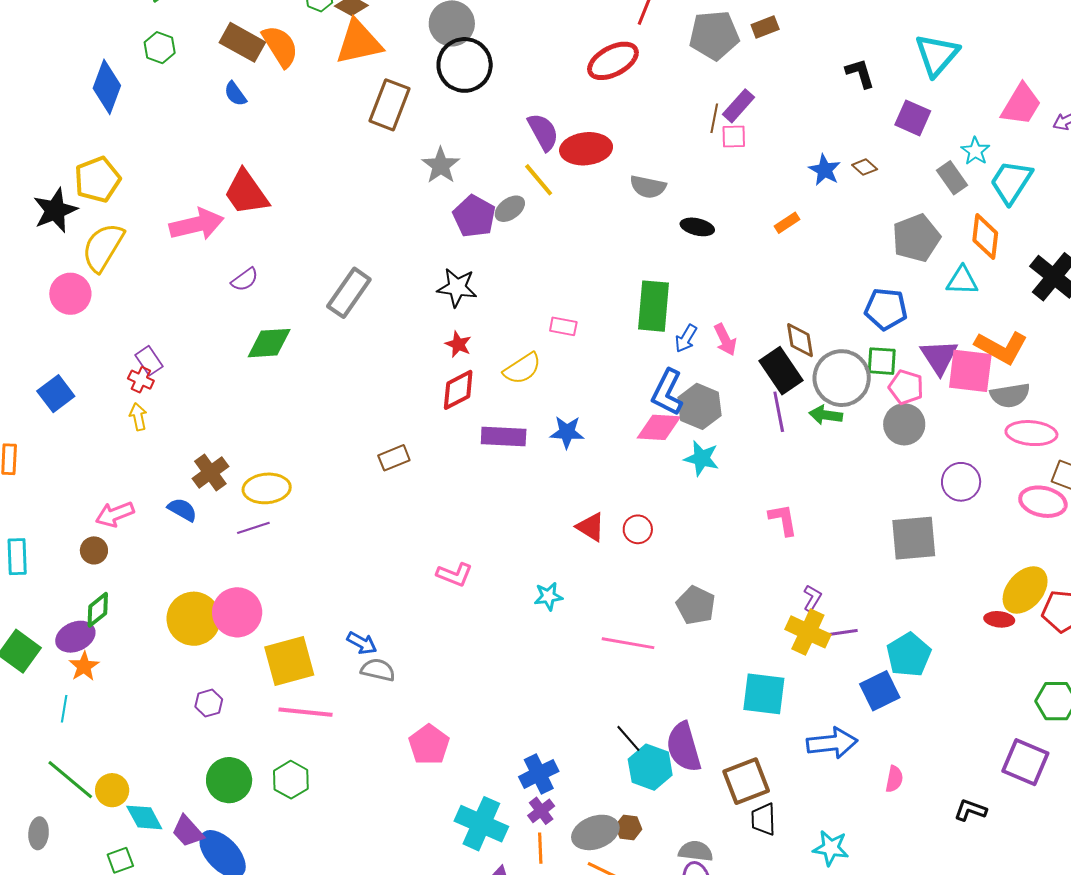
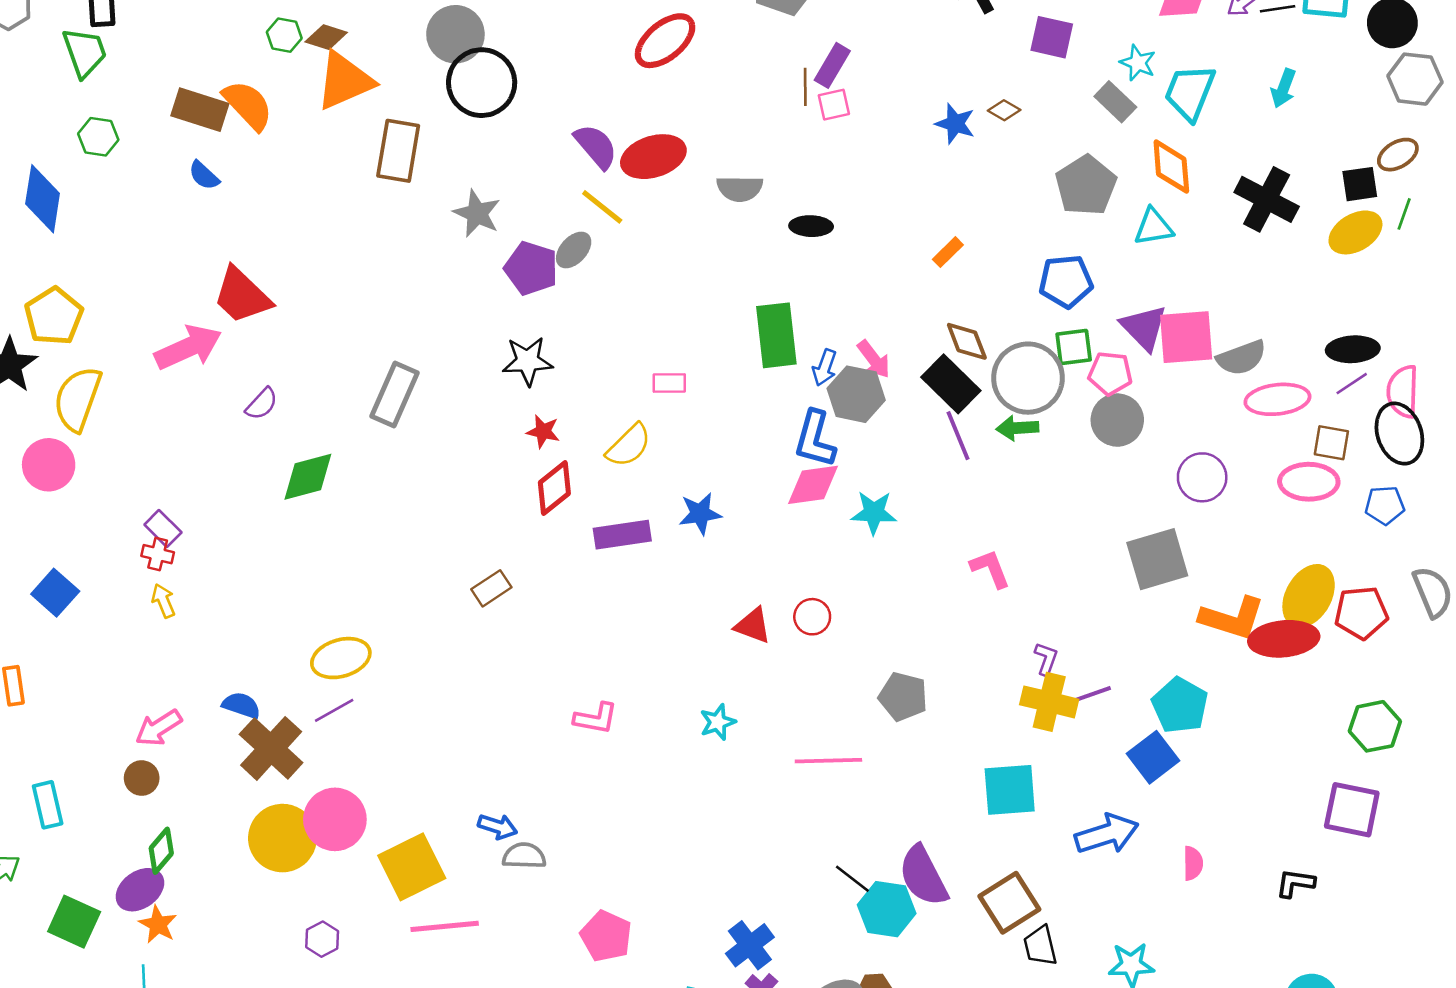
orange rectangle: (787, 223) -> (948, 252), moved
orange L-shape: (1001, 347) -> (1232, 618), moved
gray hexagon: (700, 406) -> (856, 394), moved
brown cross: (210, 473) -> (271, 748), moved, size x1.4
red ellipse: (999, 619) -> (1284, 639), size x1.8

